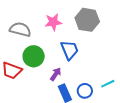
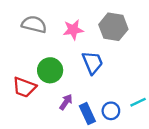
gray semicircle: (20, 29) -> (34, 24), moved
purple arrow: (56, 74) -> (66, 102), moved

